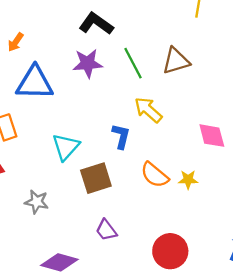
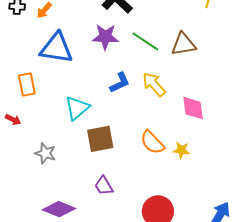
green line: (133, 63) -> (145, 41), turned -36
blue L-shape: (121, 136) -> (120, 83), moved, turned 45
pink diamond: (212, 136) -> (193, 108), moved

